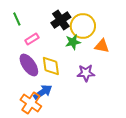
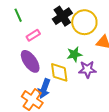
green star: (73, 42) -> (74, 54), moved
yellow diamond: (51, 66) -> (59, 72), moved
blue arrow: (43, 92) -> (44, 89), turned 144

